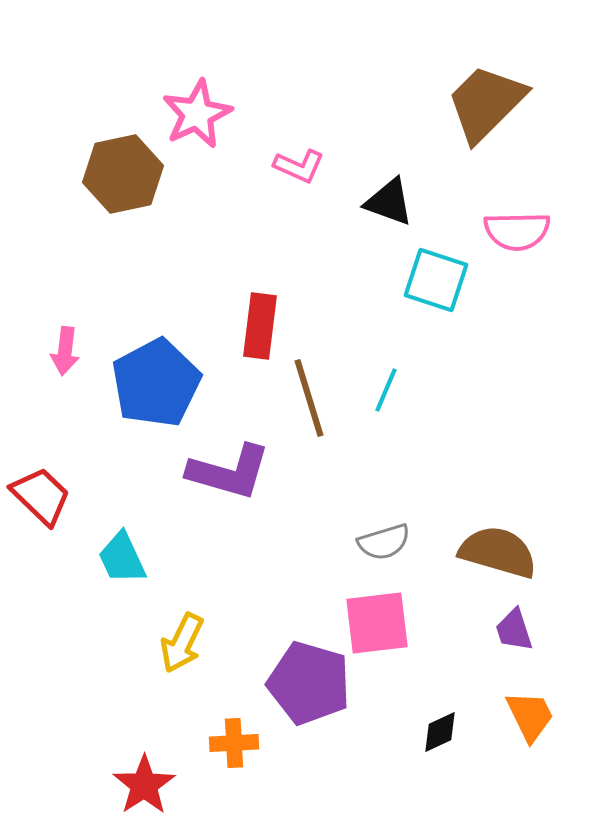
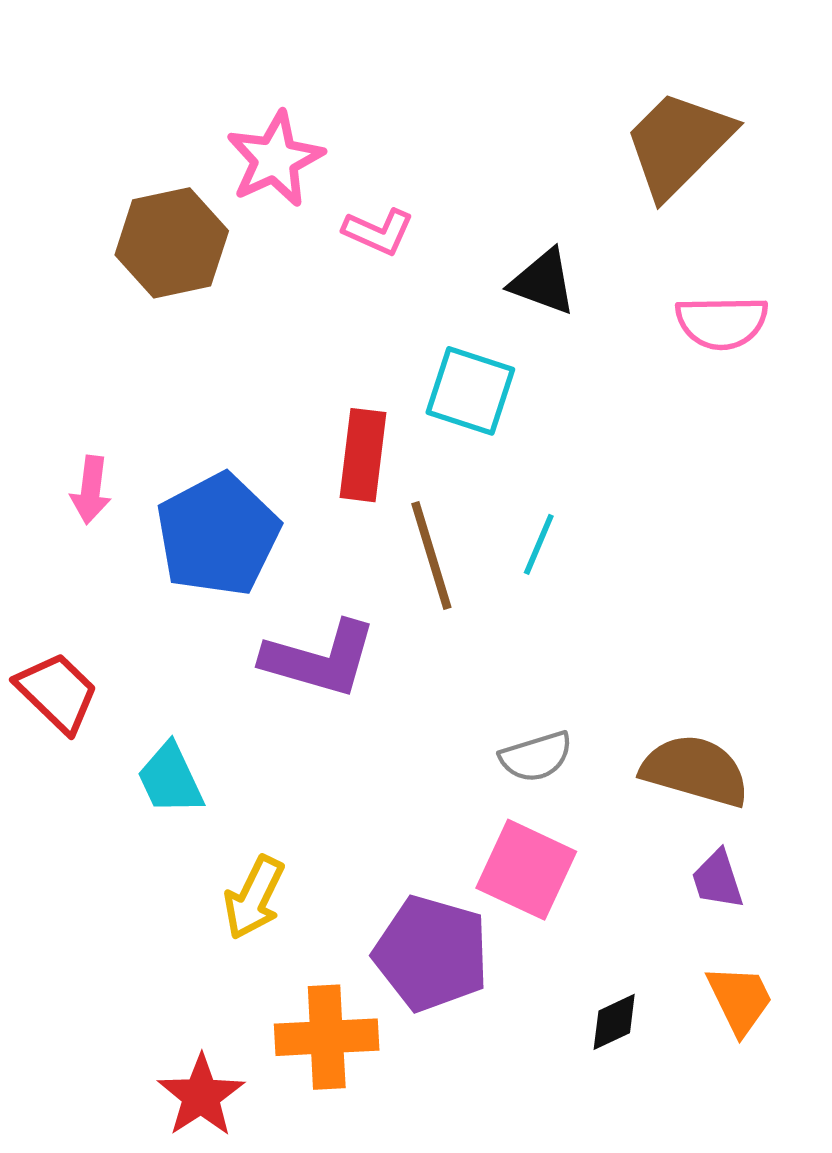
pink L-shape: (299, 166) -> (378, 232), moved
cyan square: (436, 280) -> (470, 391), moved
pink square: (377, 623) -> (526, 870), turned 32
orange cross: (234, 743) -> (327, 1037), size x1.5

